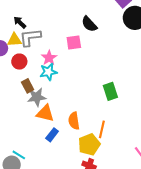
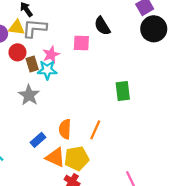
brown rectangle: (28, 86) -> (32, 64), moved
green rectangle: (110, 91) -> (123, 91), moved
gray star: (37, 97) -> (29, 95), turned 30
orange triangle: (45, 113) -> (55, 157), moved
orange line: (102, 129) -> (95, 130), moved

